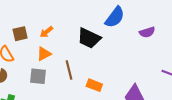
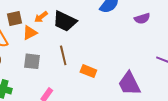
black trapezoid: (89, 38) -> (65, 21), moved
orange triangle: (44, 54) -> (30, 33), moved

